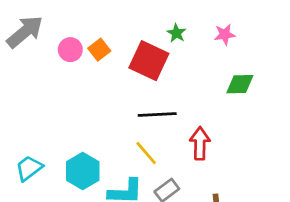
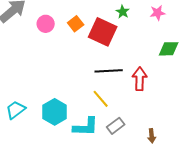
orange square: (99, 50) -> (76, 24), moved
red arrow: (200, 143) -> (140, 79), moved

